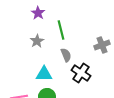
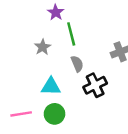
purple star: (38, 13) -> (56, 12), moved
black cross: (81, 73) -> (95, 85), turned 30

